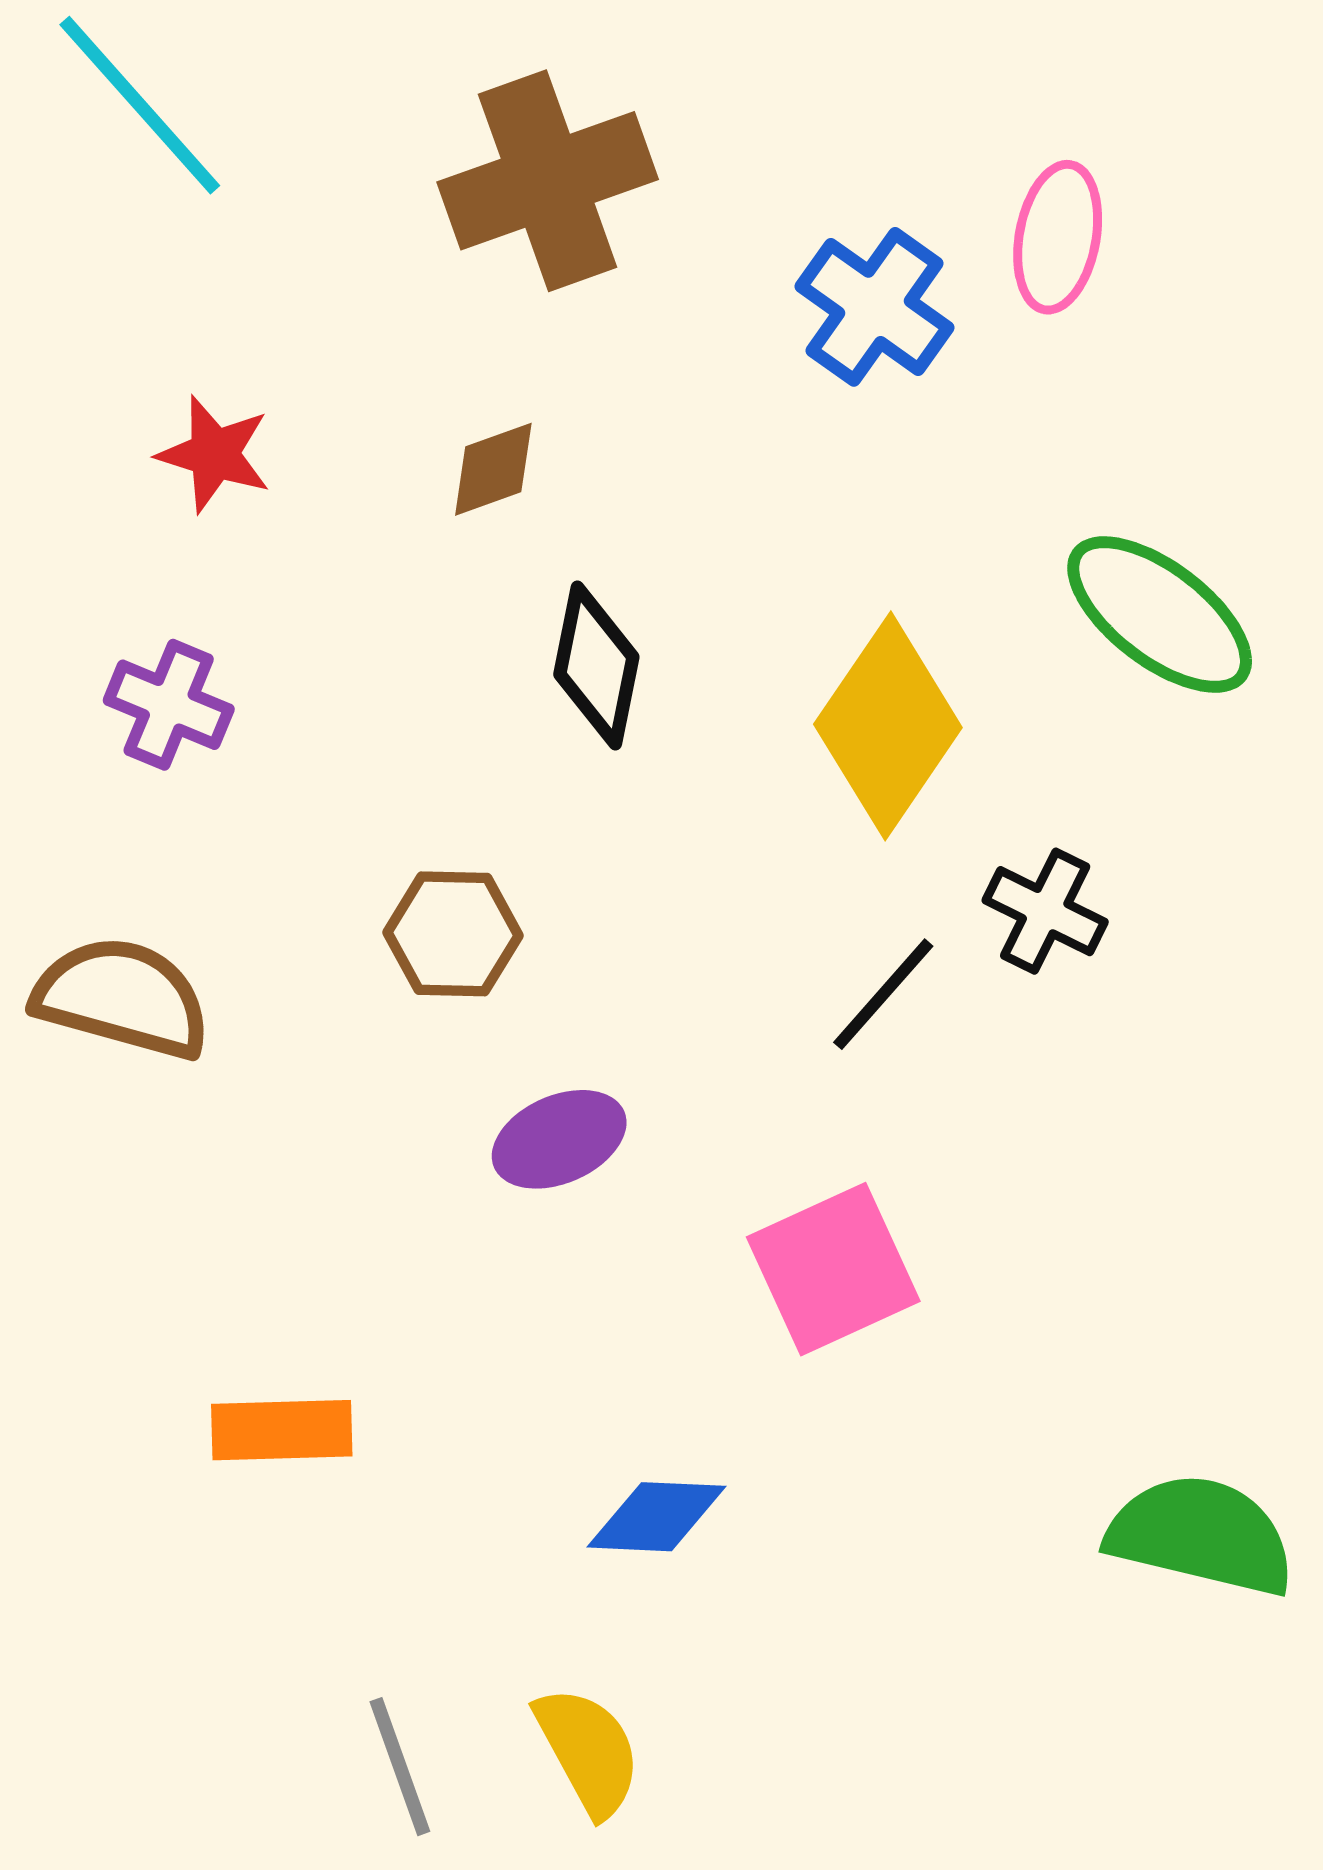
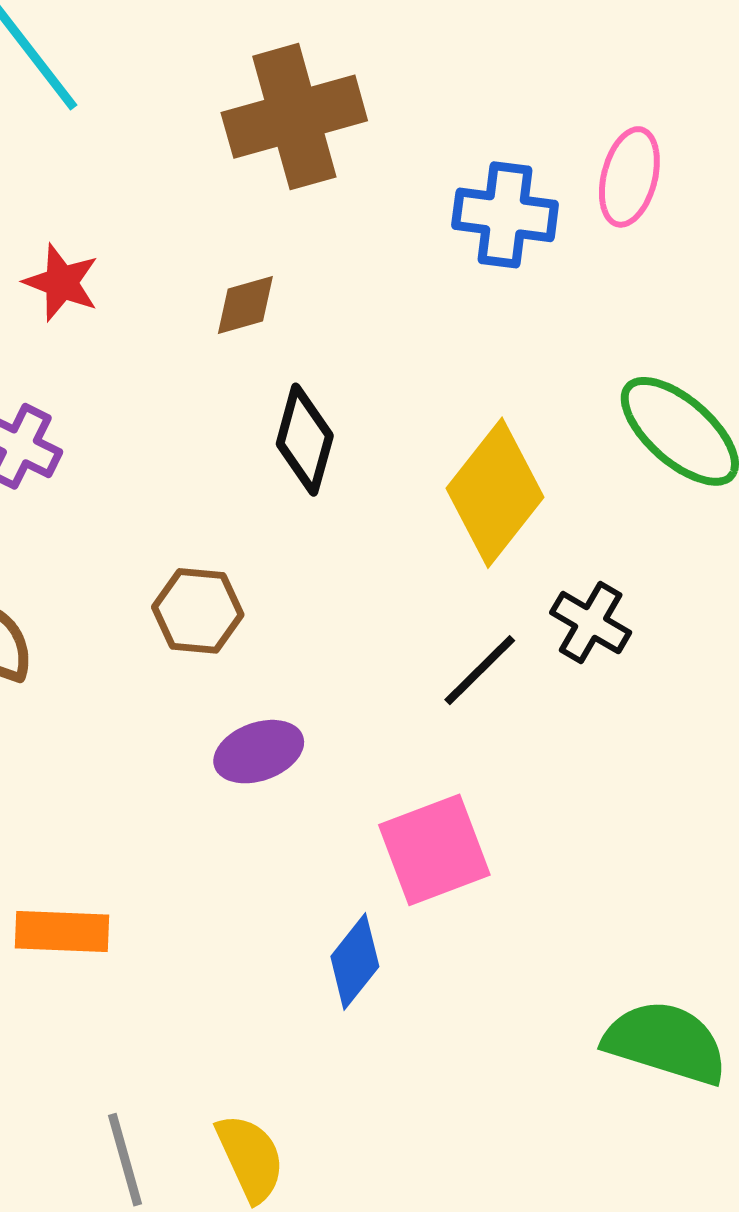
blue cross: (874, 307) -> (505, 215), turned -32
blue diamond: (657, 1517) -> (355, 961), moved, turned -58

